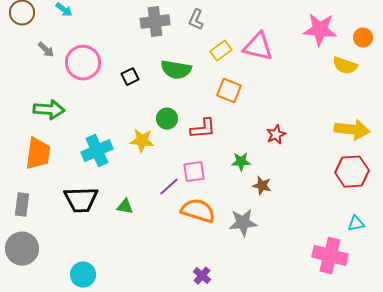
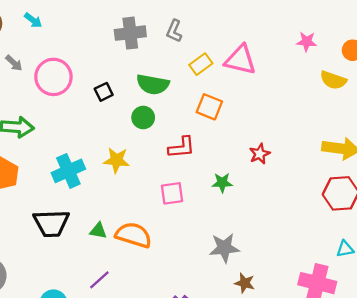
pink star: (320, 30) -> (307, 42), size x0.6
green circle: (167, 119) -> (143, 117), moved
brown star: (262, 186) -> (245, 283), moved
purple line: (169, 187) -> (99, 280), moved
orange semicircle: (198, 211) -> (134, 235), moved

